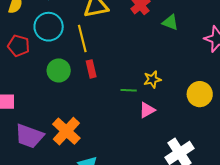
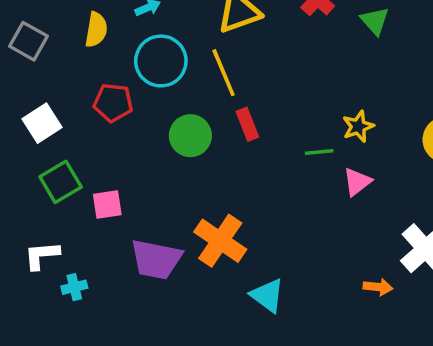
green triangle: (170, 22) -> (375, 21), turned 36

